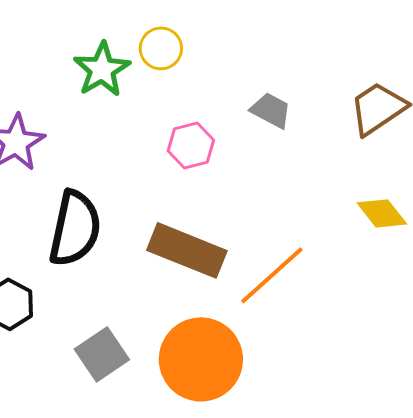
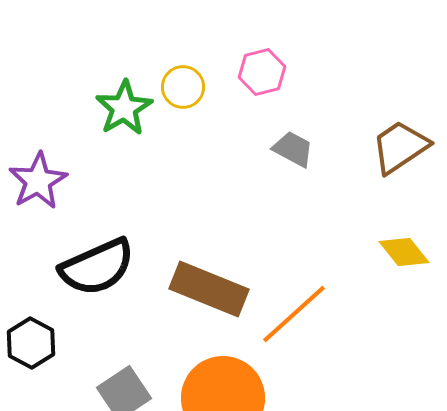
pink hexagon: (191, 145) -> (262, 72), moved
black semicircle: (75, 228) -> (97, 267), turned 54

